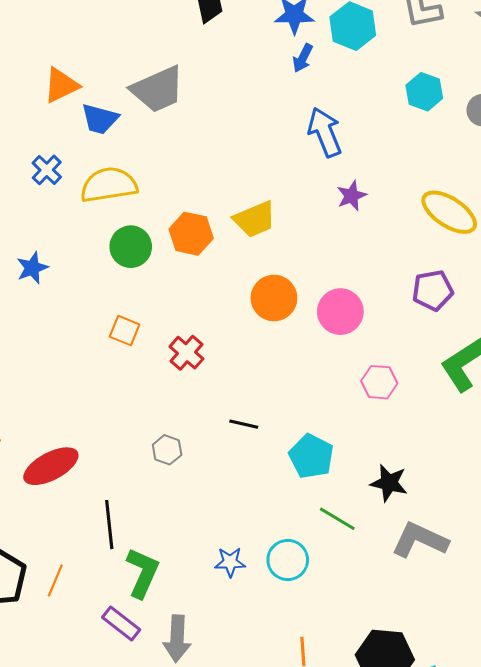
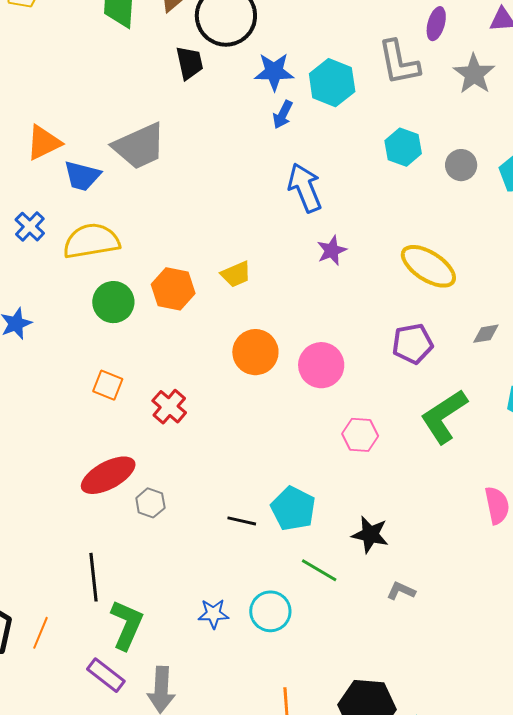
yellow trapezoid: (255, 219) -> (236, 274), size x0.7
black line: (244, 424) -> (242, 521), moved
red ellipse: (51, 466) -> (108, 475), moved
gray L-shape: (420, 540) -> (401, 591), size x0.5

